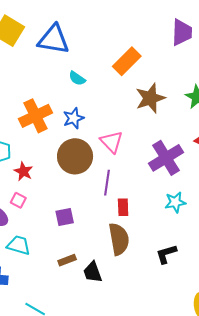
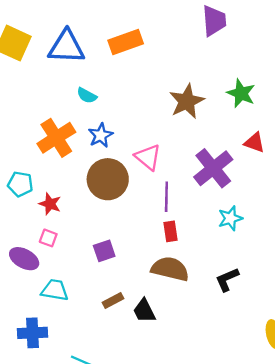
orange rectangle: (127, 61) -> (126, 42), moved, turned 32
cyan semicircle: (77, 78) -> (87, 96), moved
purple line: (107, 183) -> (166, 197), moved
brown semicircle: (119, 239) -> (170, 269), turned -60

